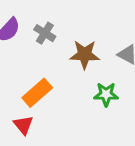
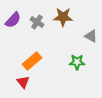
brown star: (85, 55) -> (63, 17), moved

